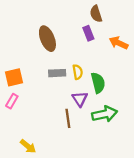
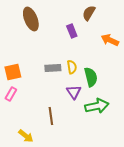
brown semicircle: (96, 14) -> (89, 13), turned 49
purple rectangle: (88, 33) -> (72, 31), moved
brown ellipse: (47, 39) -> (31, 19), moved
brown line: (68, 118) -> (51, 116), moved

